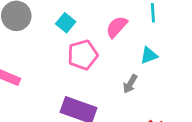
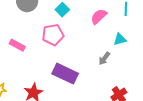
pink pentagon: (83, 55) -> (53, 35), moved

